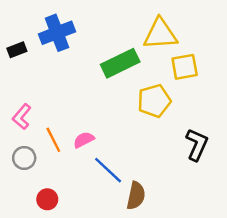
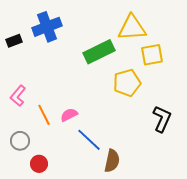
gray circle: (24, 158) -> (20, 141), moved

